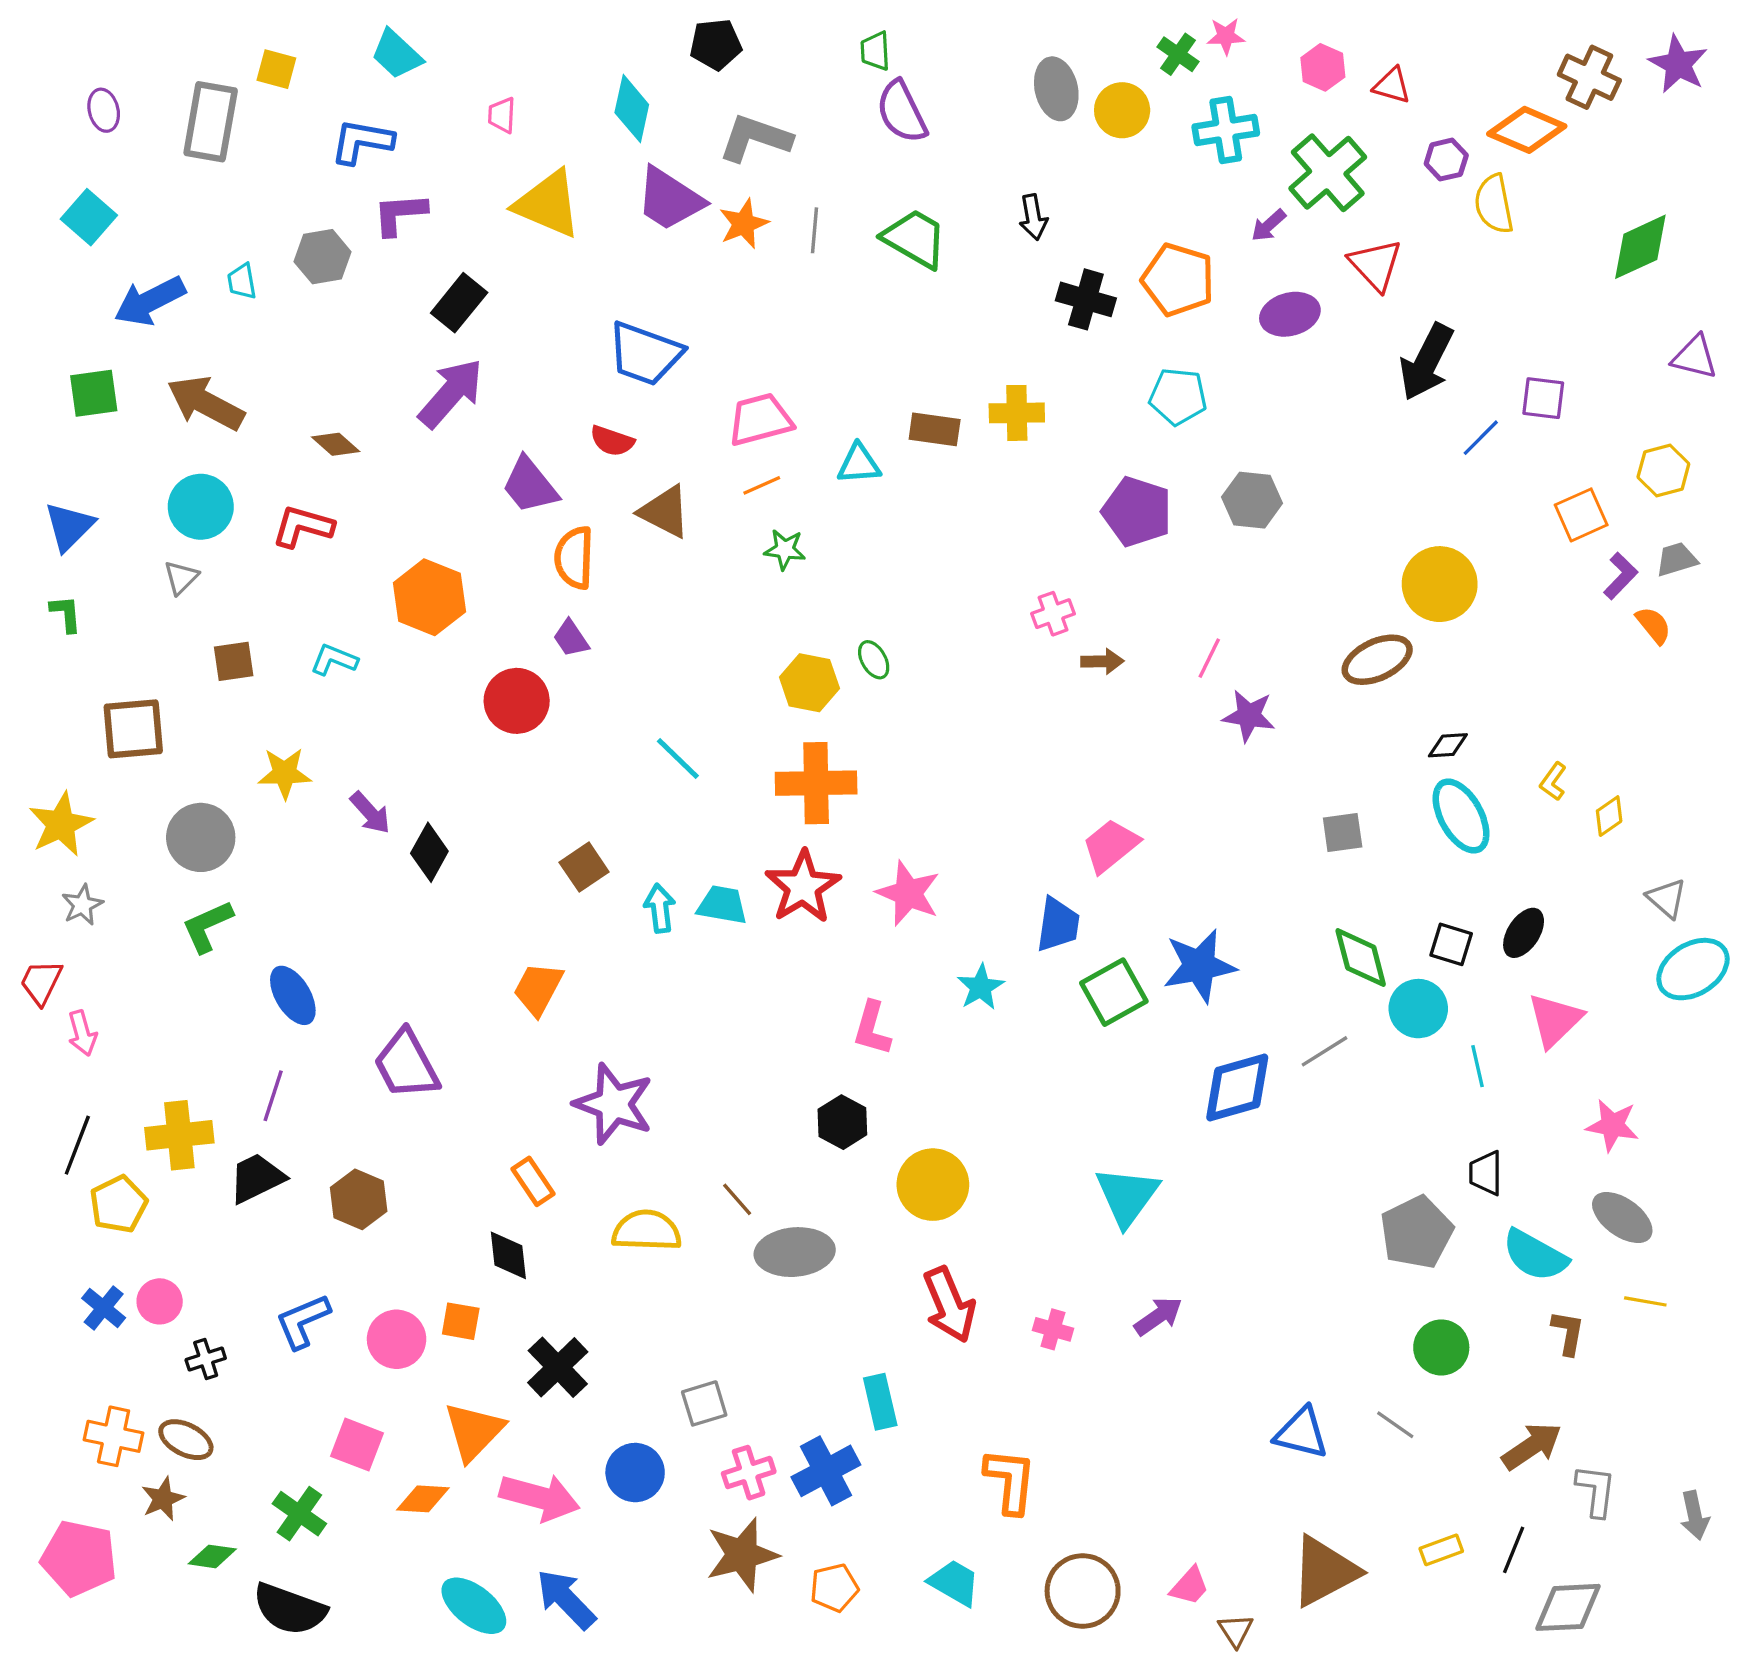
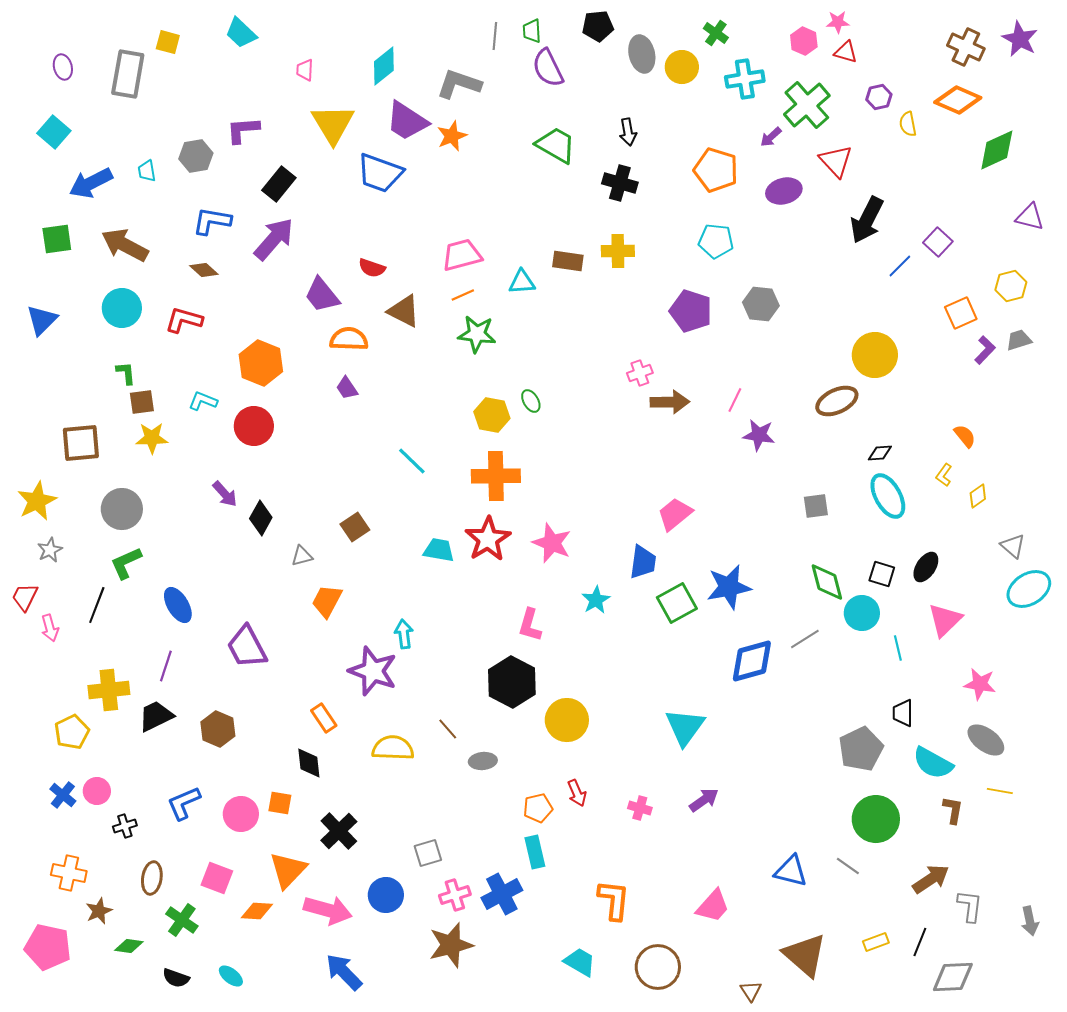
pink star: (1226, 36) -> (838, 22), moved
black pentagon: (716, 44) -> (598, 26), moved
cyan diamond: (632, 109) -> (384, 66), turned 39
orange diamond: (1527, 130) -> (958, 100), moved
blue L-shape: (362, 141) -> (212, 221), moved
yellow triangle: (548, 204) -> (333, 124), turned 36
yellow semicircle: (1494, 204) -> (908, 124), size x0.7
gray line: (814, 230) -> (495, 36), moved
black cross: (1086, 299) -> (620, 183), moved
blue trapezoid: (645, 354) -> (380, 173), moved
purple square: (1543, 398) -> (938, 242), turned 36
green star: (785, 550) -> (477, 334), size x1.5
orange semicircle: (574, 558) -> (349, 339), turned 90
gray triangle: (181, 577) -> (302, 556), moved, turned 30
green L-shape: (66, 614) -> (126, 373), moved
orange semicircle: (1654, 625) -> (965, 436), moved
brown arrow: (1102, 661) -> (670, 402), size x1.5
red circle: (517, 701) -> (254, 426), moved
yellow star: (285, 773) -> (152, 438), moved
cyan arrow: (660, 908) -> (404, 634), moved
black hexagon: (842, 1122) -> (512, 682), size x1.6
black line: (77, 1145) -> (97, 605), moved
gray ellipse: (795, 1252) -> (483, 761), size x0.6
red arrow: (949, 1305) -> (577, 793), size x0.6
green circle: (1441, 1347) -> (876, 819), size x1.4
brown ellipse: (186, 1440) -> (152, 878), moved, turned 72
brown triangle: (1324, 1571) -> (805, 955), turned -51
pink trapezoid: (1190, 1586) -> (713, 906), moved, size x1.4
orange pentagon: (834, 1588) -> (538, 808), moved
cyan ellipse: (474, 1606) -> (231, 976), moved, size x0.6
black semicircle: (290, 1609) -> (176, 978), size x0.6

